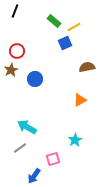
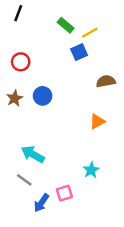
brown star: (11, 70) -> (15, 98), moved
gray line: (20, 148) -> (24, 180), turned 72
blue arrow: (34, 176) -> (41, 203), moved

